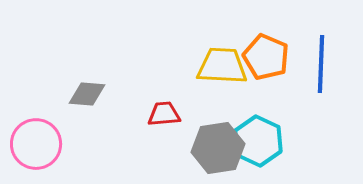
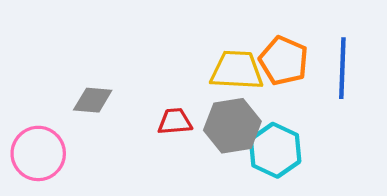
gray hexagon: (218, 148) -> (232, 126), moved

